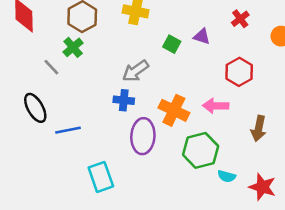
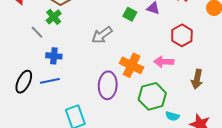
blue cross: (124, 100) -> (54, 56), moved
black ellipse: (35, 108) -> (24, 82), moved, turned 55

